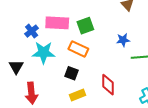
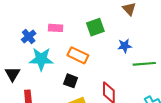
pink rectangle: (57, 23) -> (56, 28), size x0.6
green square: (85, 26) -> (95, 27), moved

